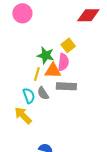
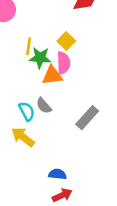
yellow line: (37, 74) -> (29, 46), moved
gray rectangle: (66, 86) -> (87, 118), moved, turned -42

